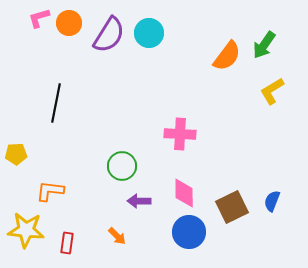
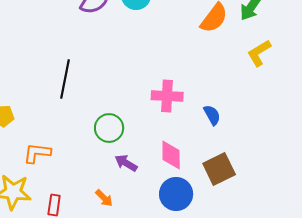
black line: (56, 103) -> (65, 79), moved
purple arrow: (139, 201) -> (126, 163), turned 30
blue semicircle: (272, 201) -> (212, 115), moved, turned 130

